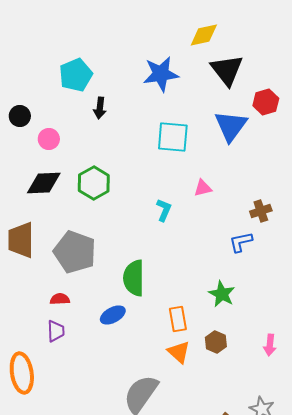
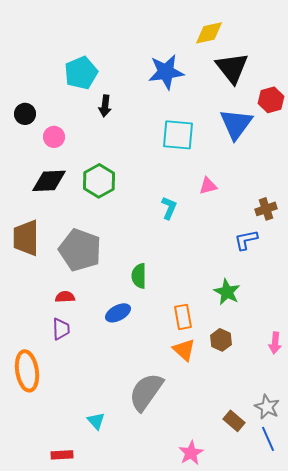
green semicircle: (134, 278) -> (139, 276), size x0.7

